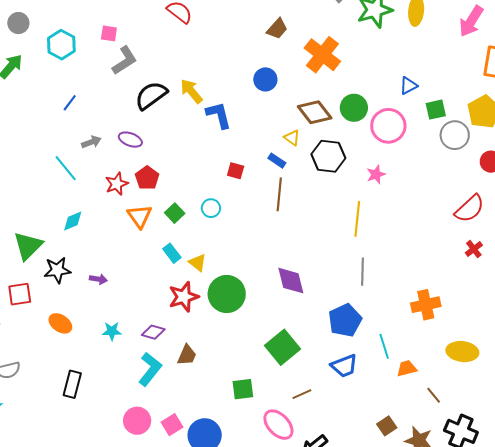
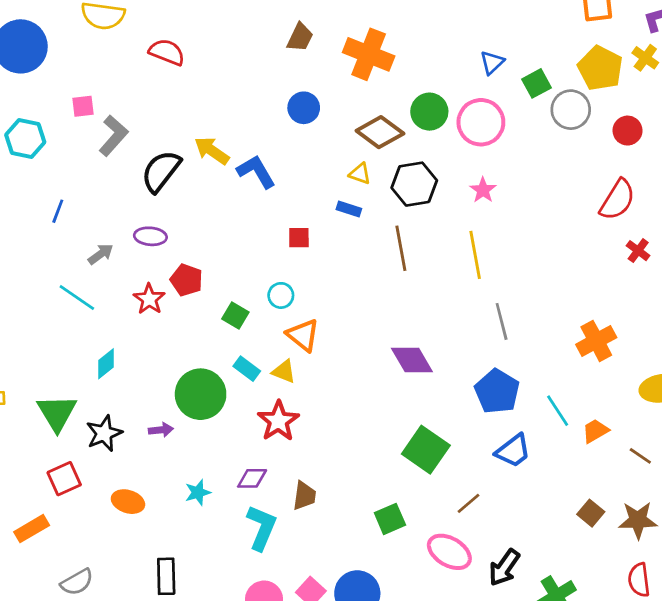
brown line: (279, 194) -> (401, 248), moved
orange triangle: (140, 216) -> (303, 335), moved
green circle: (227, 294) -> (201, 394), moved

